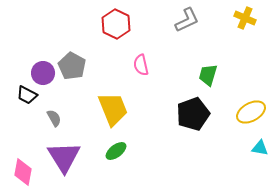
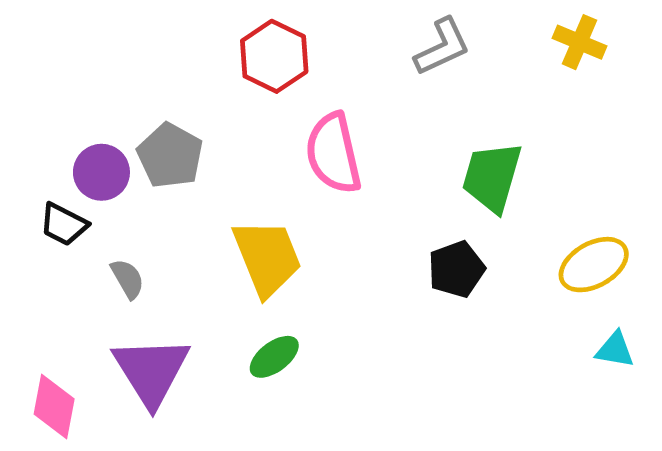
pink semicircle: (141, 65) -> (333, 153), size x1.6
green trapezoid: (208, 75) -> (492, 177), size x1.4
black pentagon: (193, 114) -> (456, 269), size x0.7

